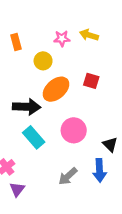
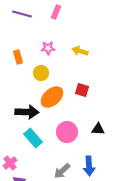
pink star: (62, 39) -> (48, 48), moved
black triangle: (110, 144) -> (98, 129), moved, turned -40

